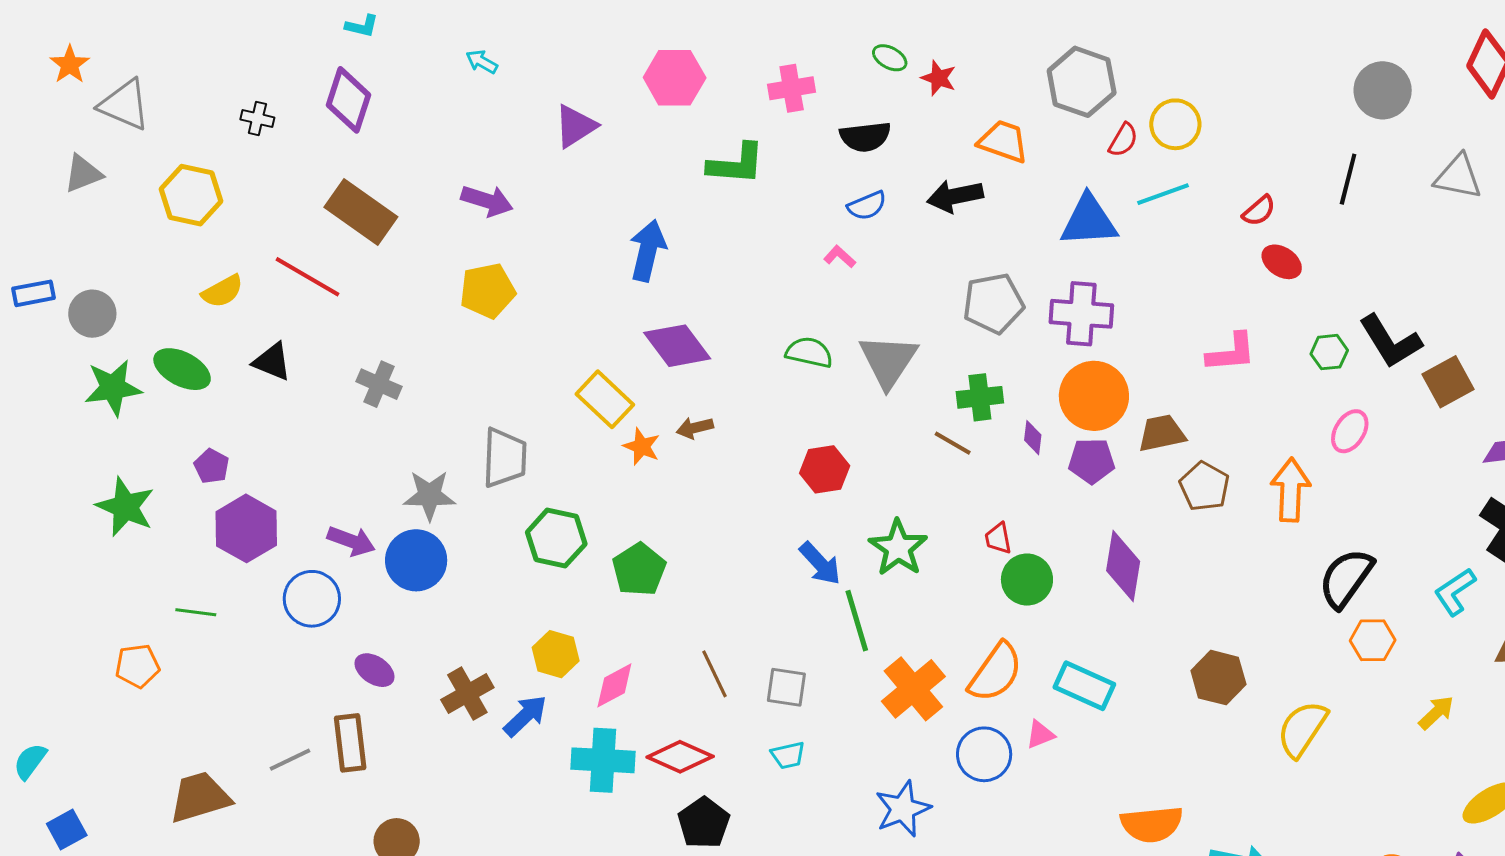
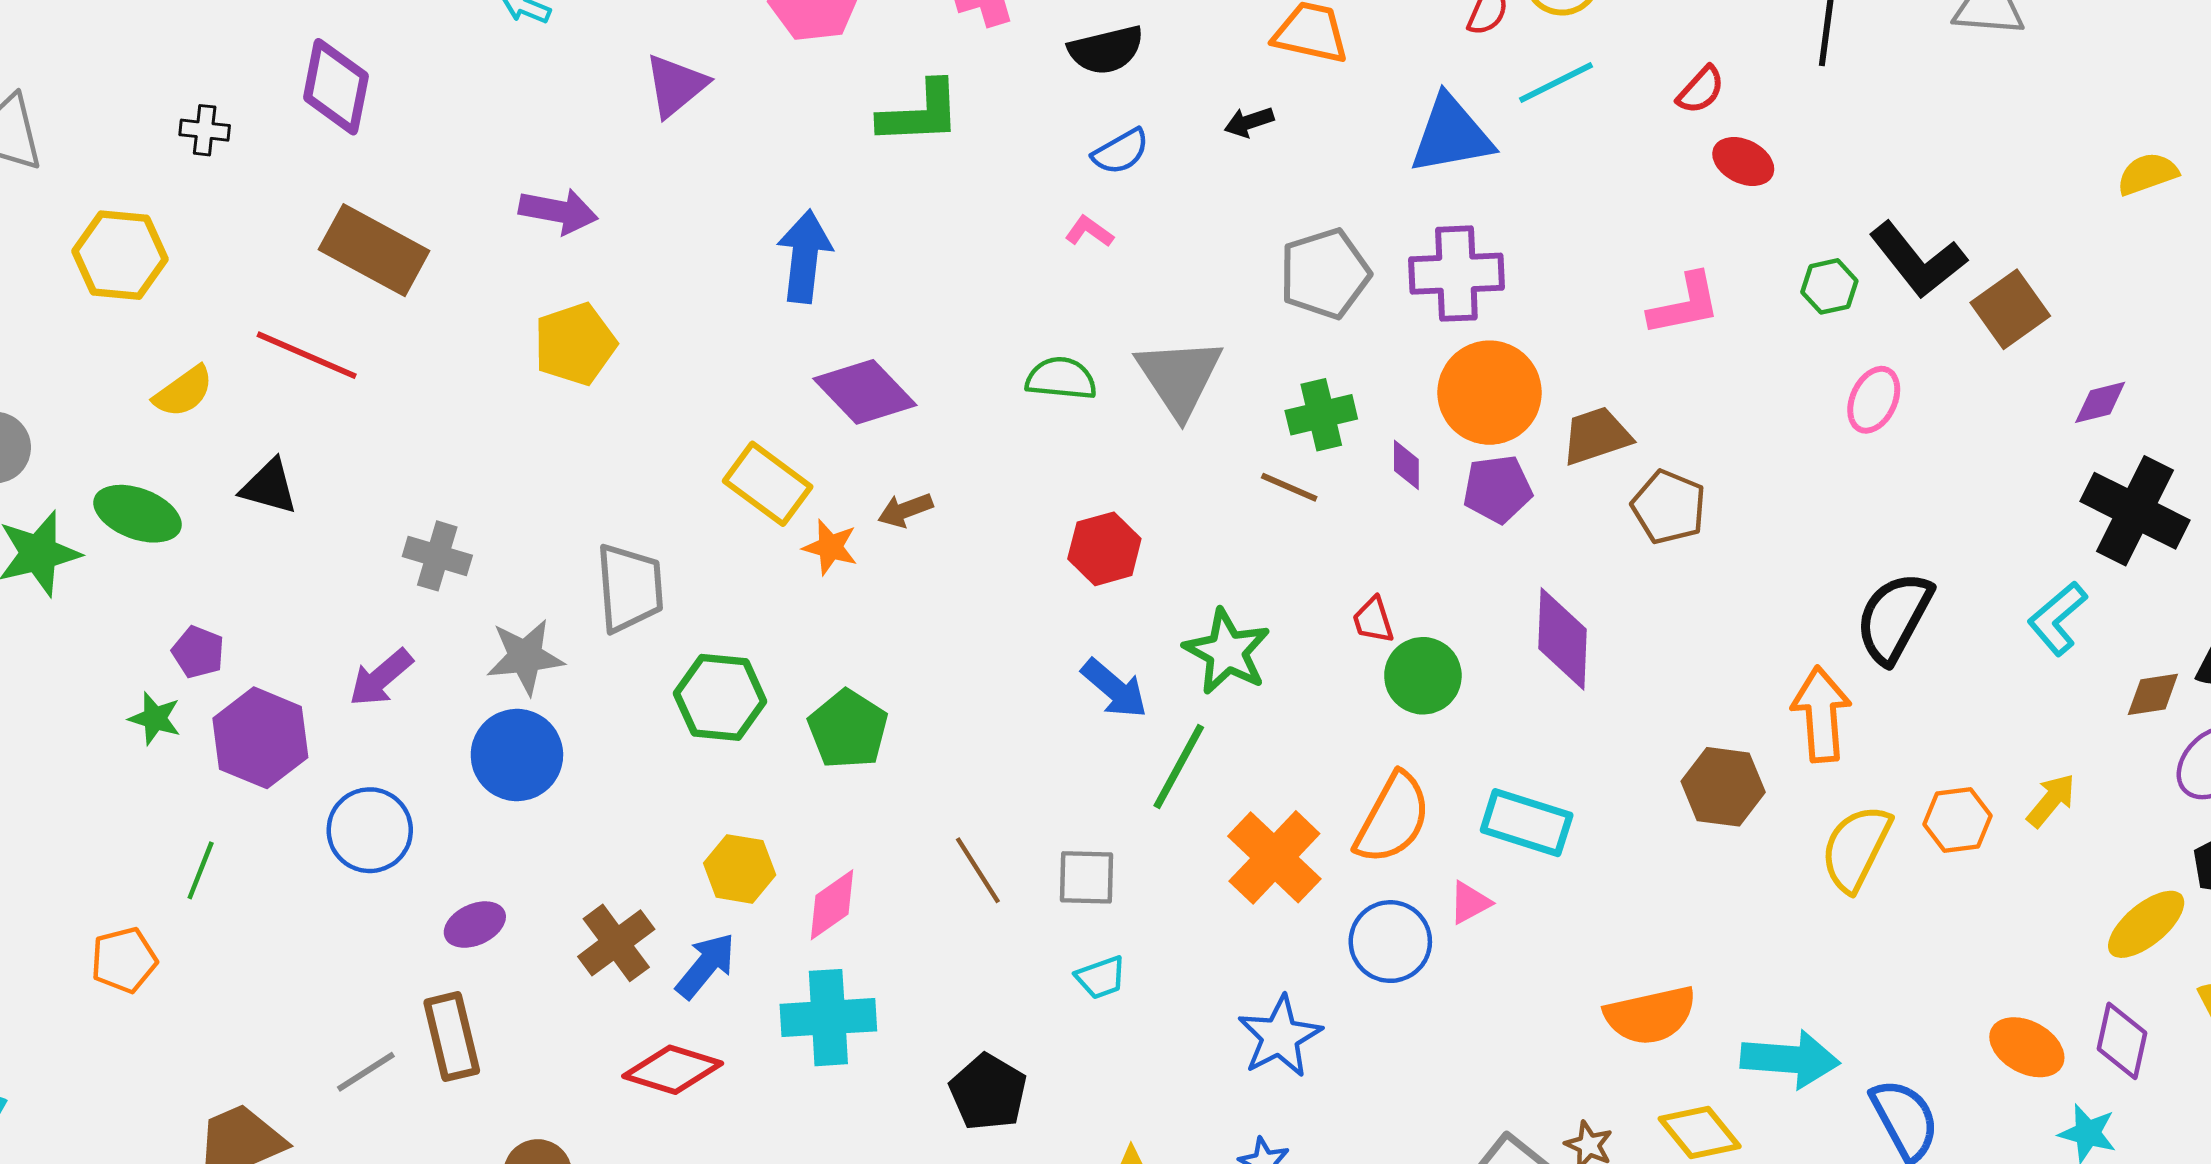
black arrow: (955, 196) -> (1249, 122), size x0.6
gray cross: (379, 384) -> (437, 556), moved
orange arrow: (1290, 490) -> (1821, 714), moved
green star: (125, 507) -> (155, 718), moved, size x0.6
purple arrow: (351, 541) -> (381, 678), moved, turned 126
green line: (196, 612) -> (201, 870), turned -69
green line: (857, 621) -> (1179, 766), turned 52
orange hexagon: (1373, 640) -> (1958, 820), moved
purple ellipse: (374, 670) -> (475, 925), turned -51
red diamond: (680, 757) -> (673, 1070), moved

